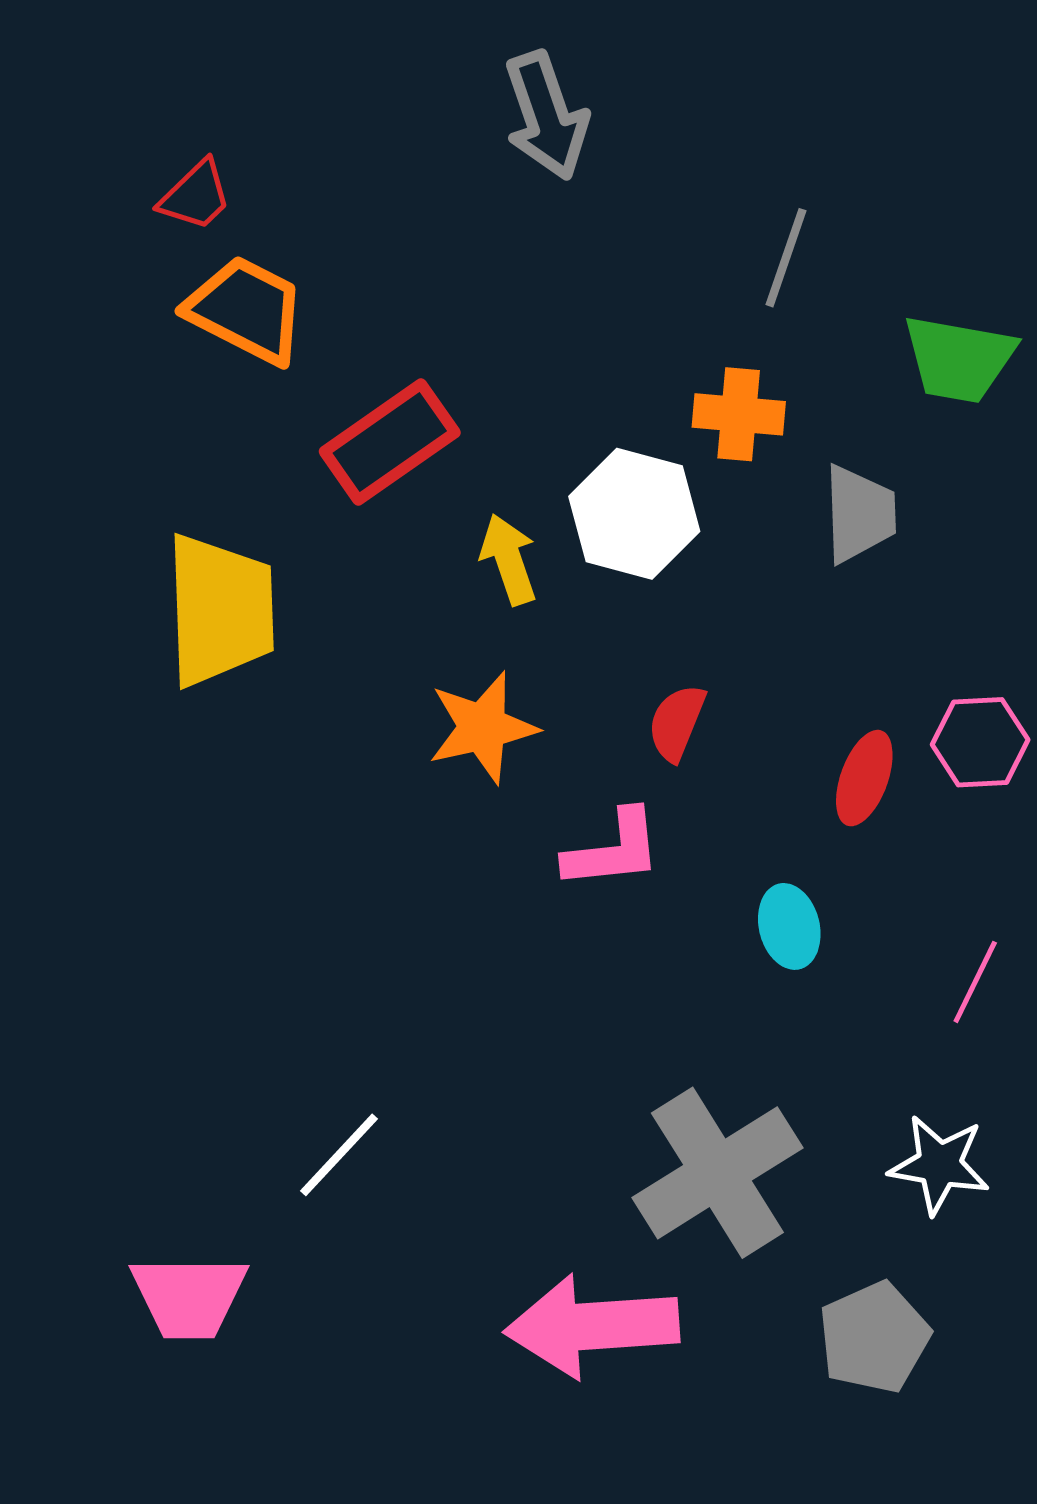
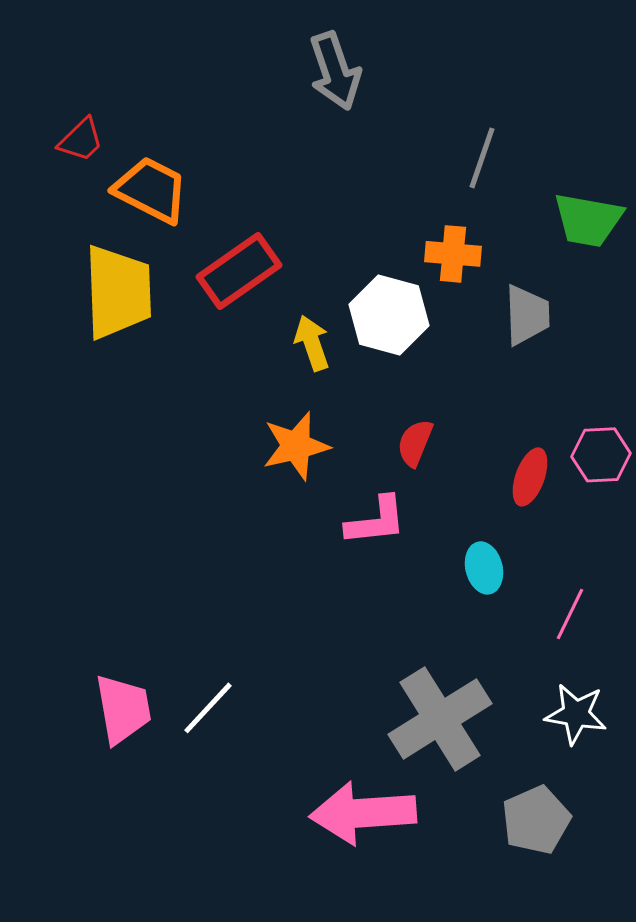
red trapezoid: (196, 196) -> (81, 140), moved
yellow trapezoid: (220, 610) -> (118, 292), moved
pink line: (975, 982) -> (570, 614), moved
pink trapezoid: (189, 1297) -> (123, 709), moved, turned -100

